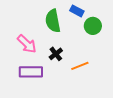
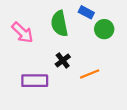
pink arrow: (27, 44) -> (22, 32), moved

